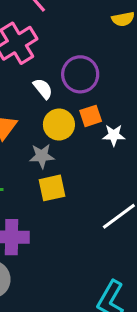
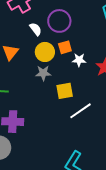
gray star: (42, 156) -> (43, 73), moved
yellow square: (52, 188) -> (65, 91), moved

